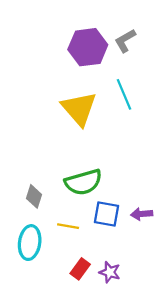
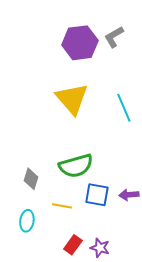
cyan line: (124, 94) -> (124, 108), moved
cyan ellipse: (30, 243) -> (27, 221), size x0.7

